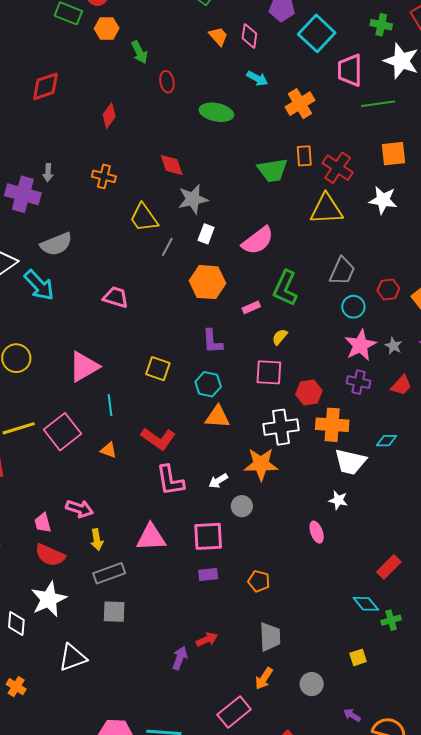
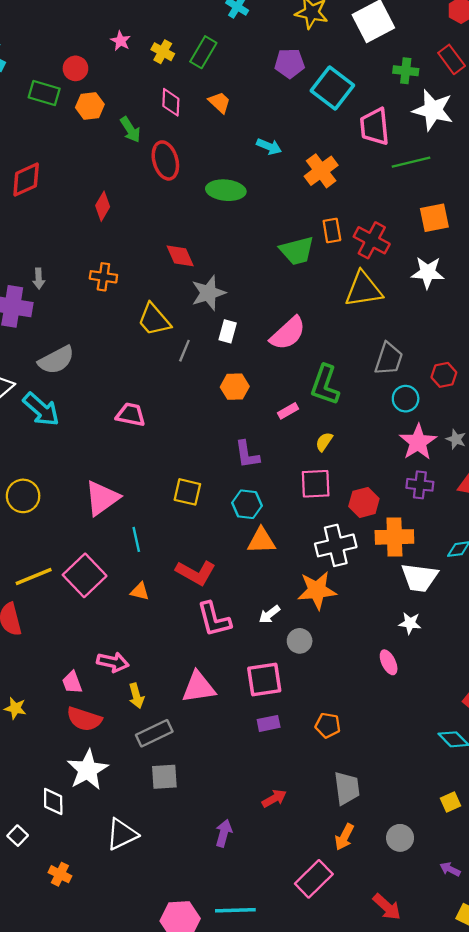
pink diamond: (249, 36) -> (171, 102), moved
red ellipse: (167, 82) -> (165, 160), size x1.5
orange hexagon: (208, 282) -> (235, 387), size x0.7
purple arrow: (180, 658) -> (224, 833), moved

